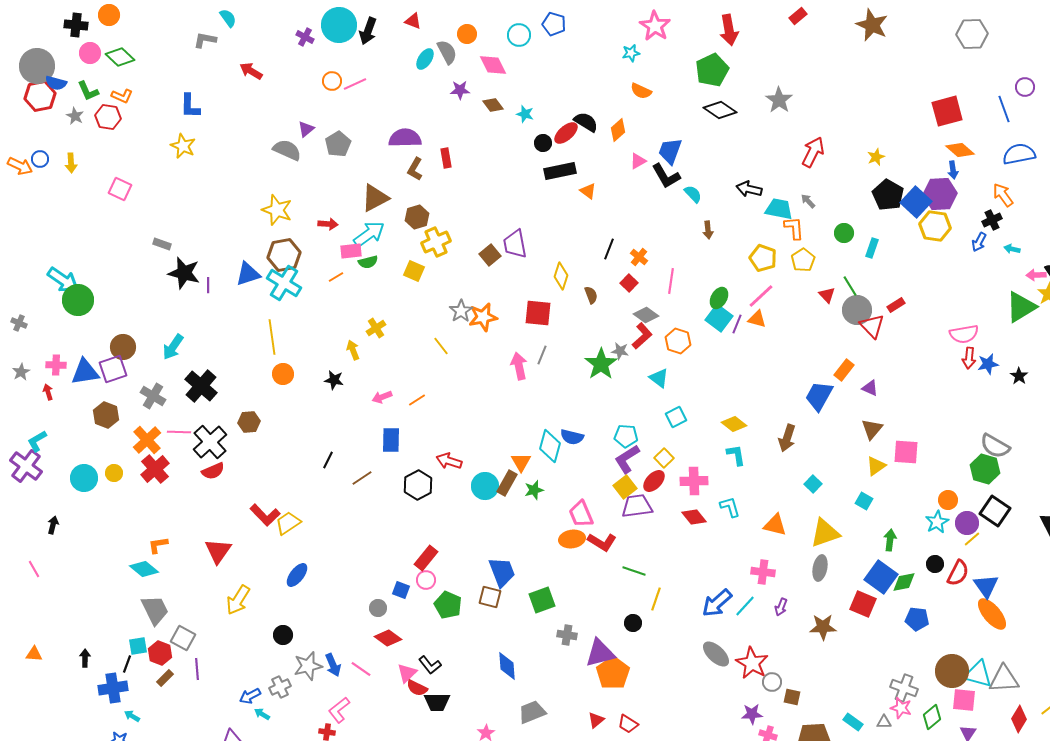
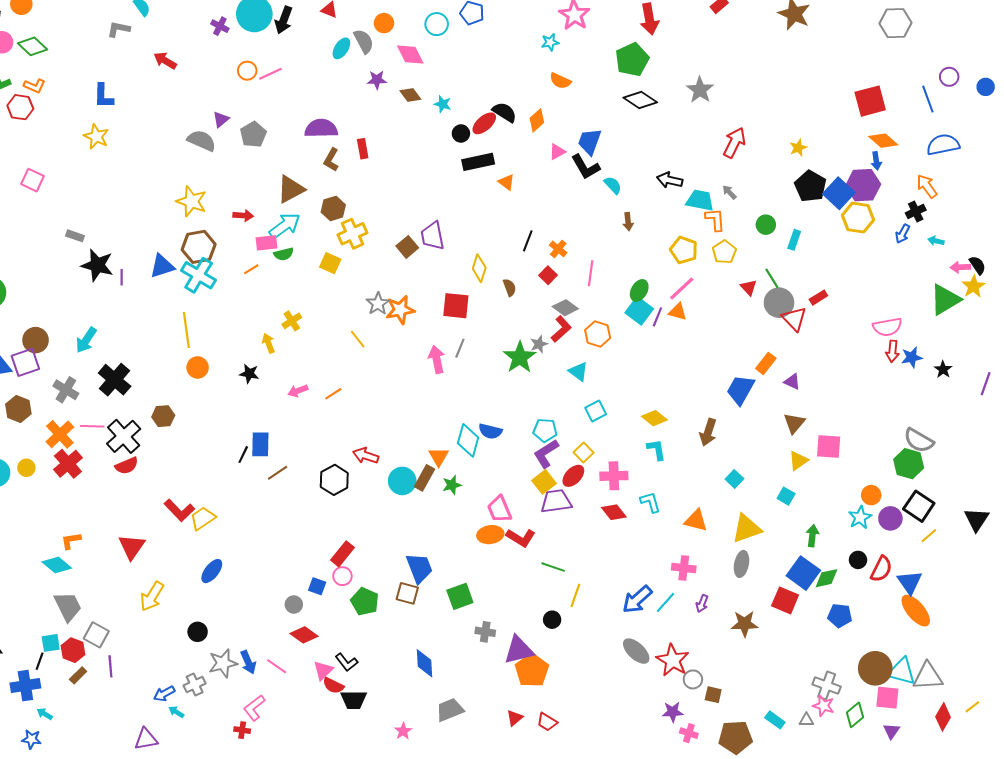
gray star: (620, 351) -> (539, 344), turned -30
blue rectangle: (391, 440) -> (260, 444), moved
yellow line: (972, 539) -> (929, 536), moved

